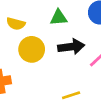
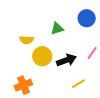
black arrow: (71, 47) -> (66, 60), moved

